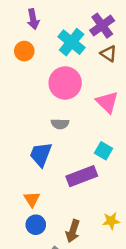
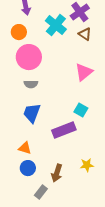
pink circle: (65, 83) -> (29, 57), moved
pink triangle: (107, 102) -> (84, 72), turned 36
gray semicircle: (60, 124) -> (31, 84), moved
orange triangle: (32, 199) -> (25, 148), turned -40

